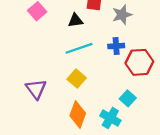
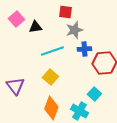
gray star: (122, 15) -> (74, 30), moved
black triangle: (75, 20) -> (35, 27), moved

